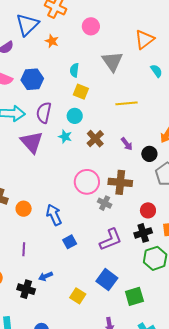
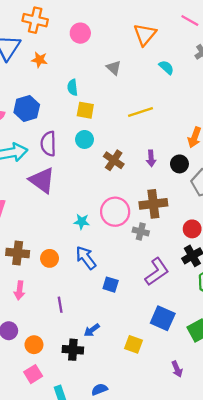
gray triangle: (112, 61) -> (114, 68), size x0.6
cyan star: (65, 137) -> (82, 222), moved
purple arrow: (127, 144) -> (151, 158), turned 48
blue square: (70, 242) -> (111, 285), turned -32

